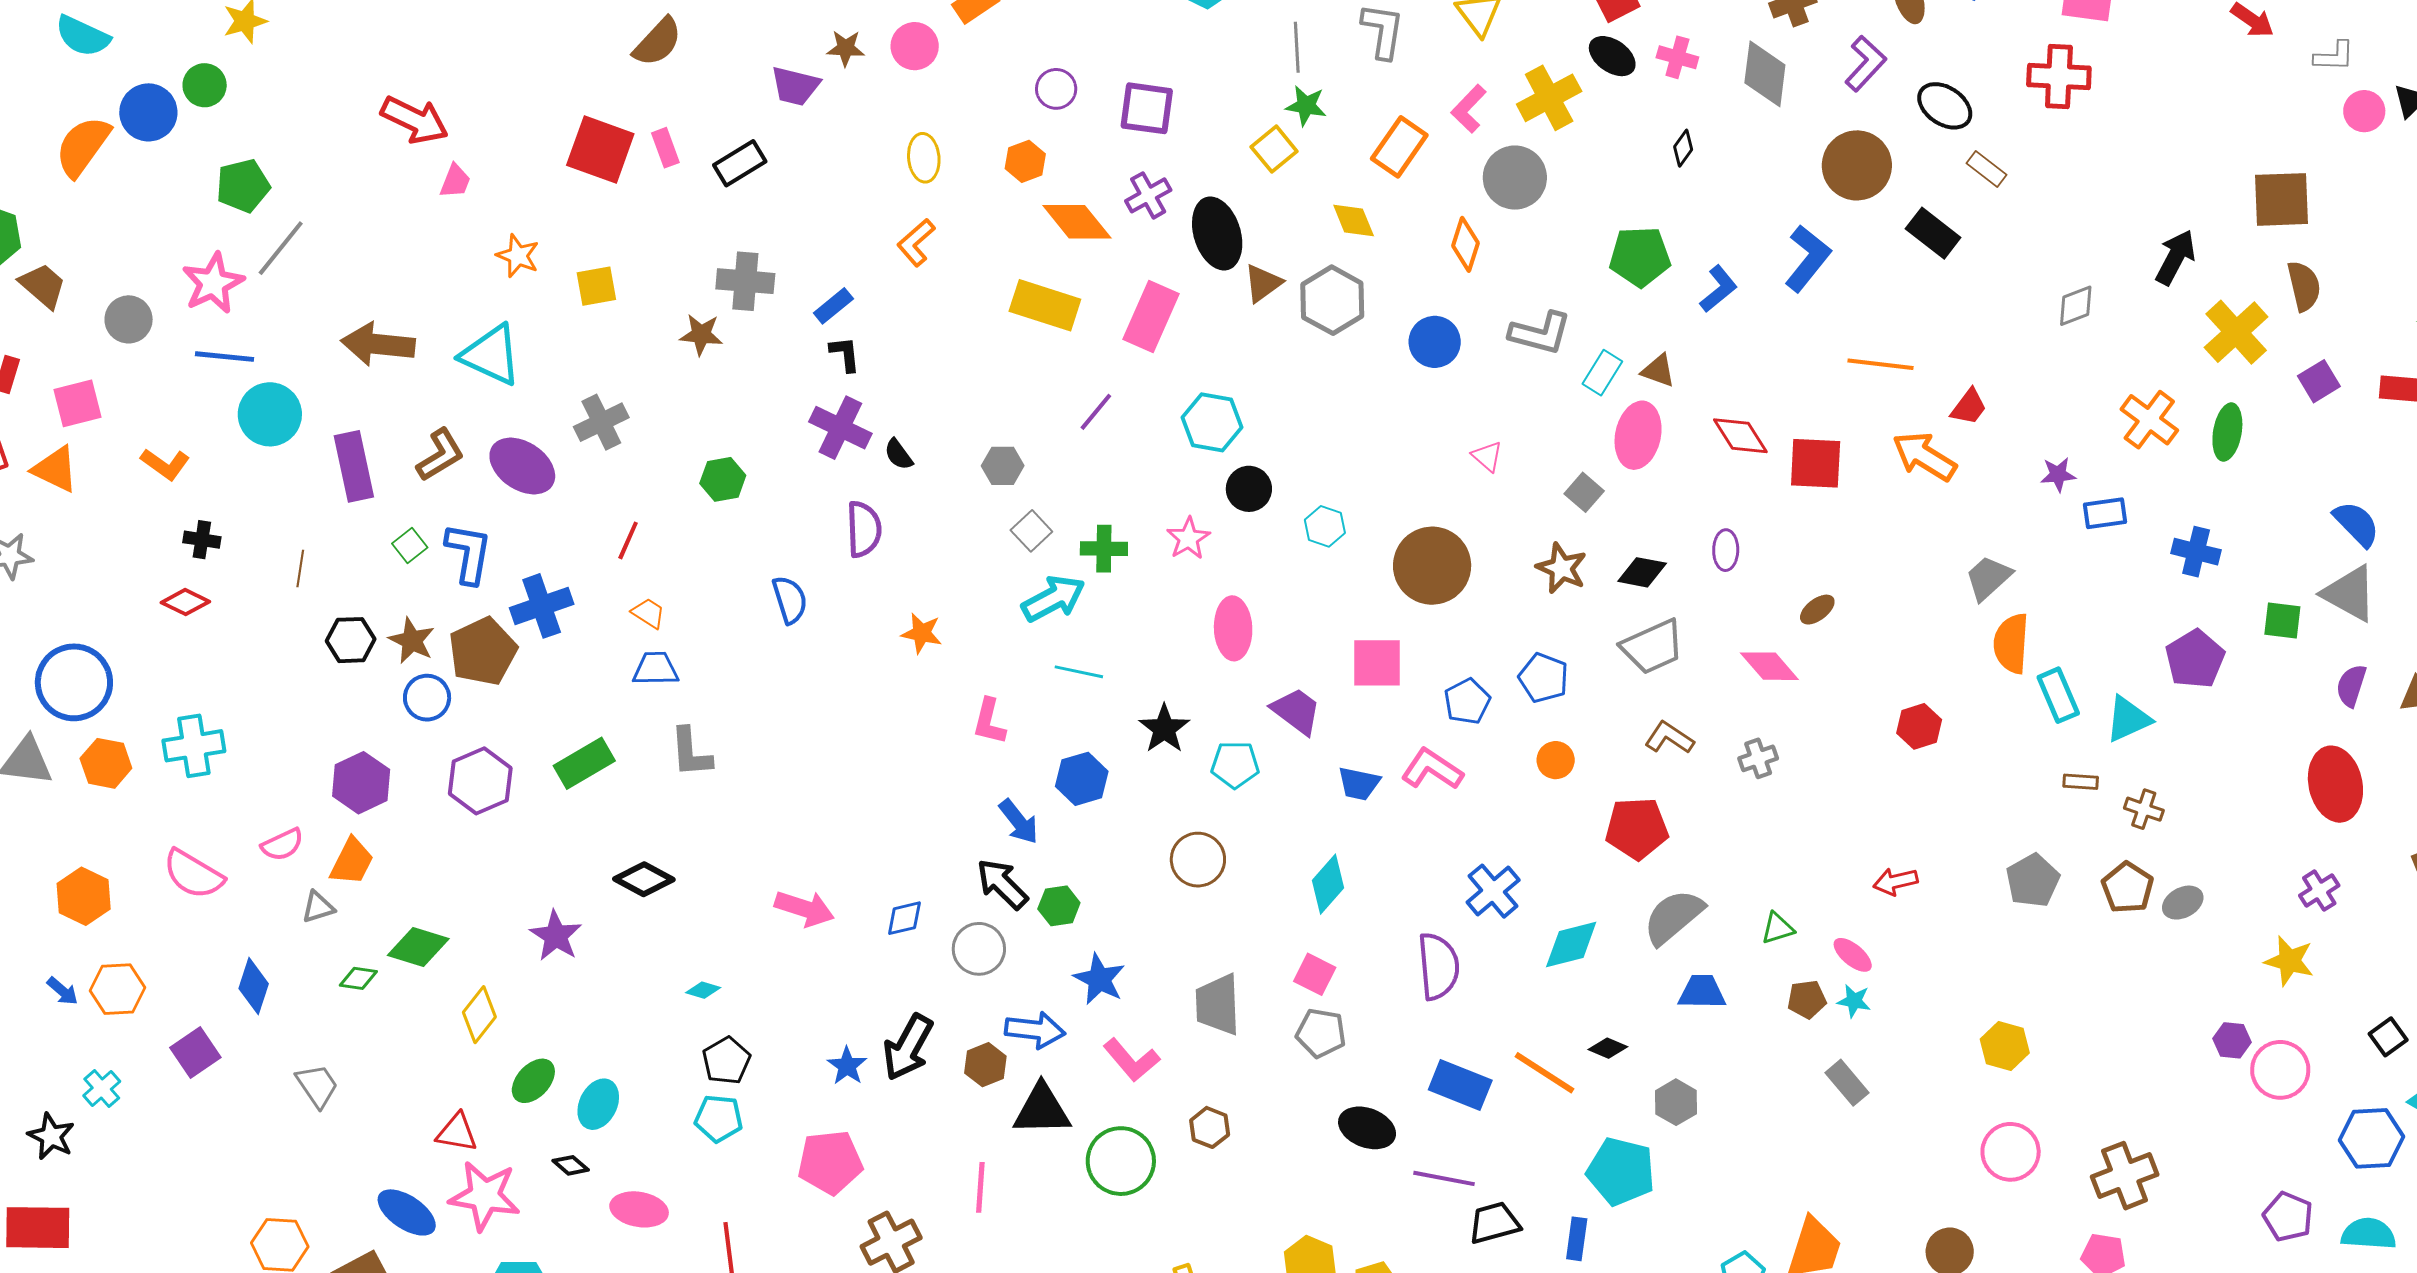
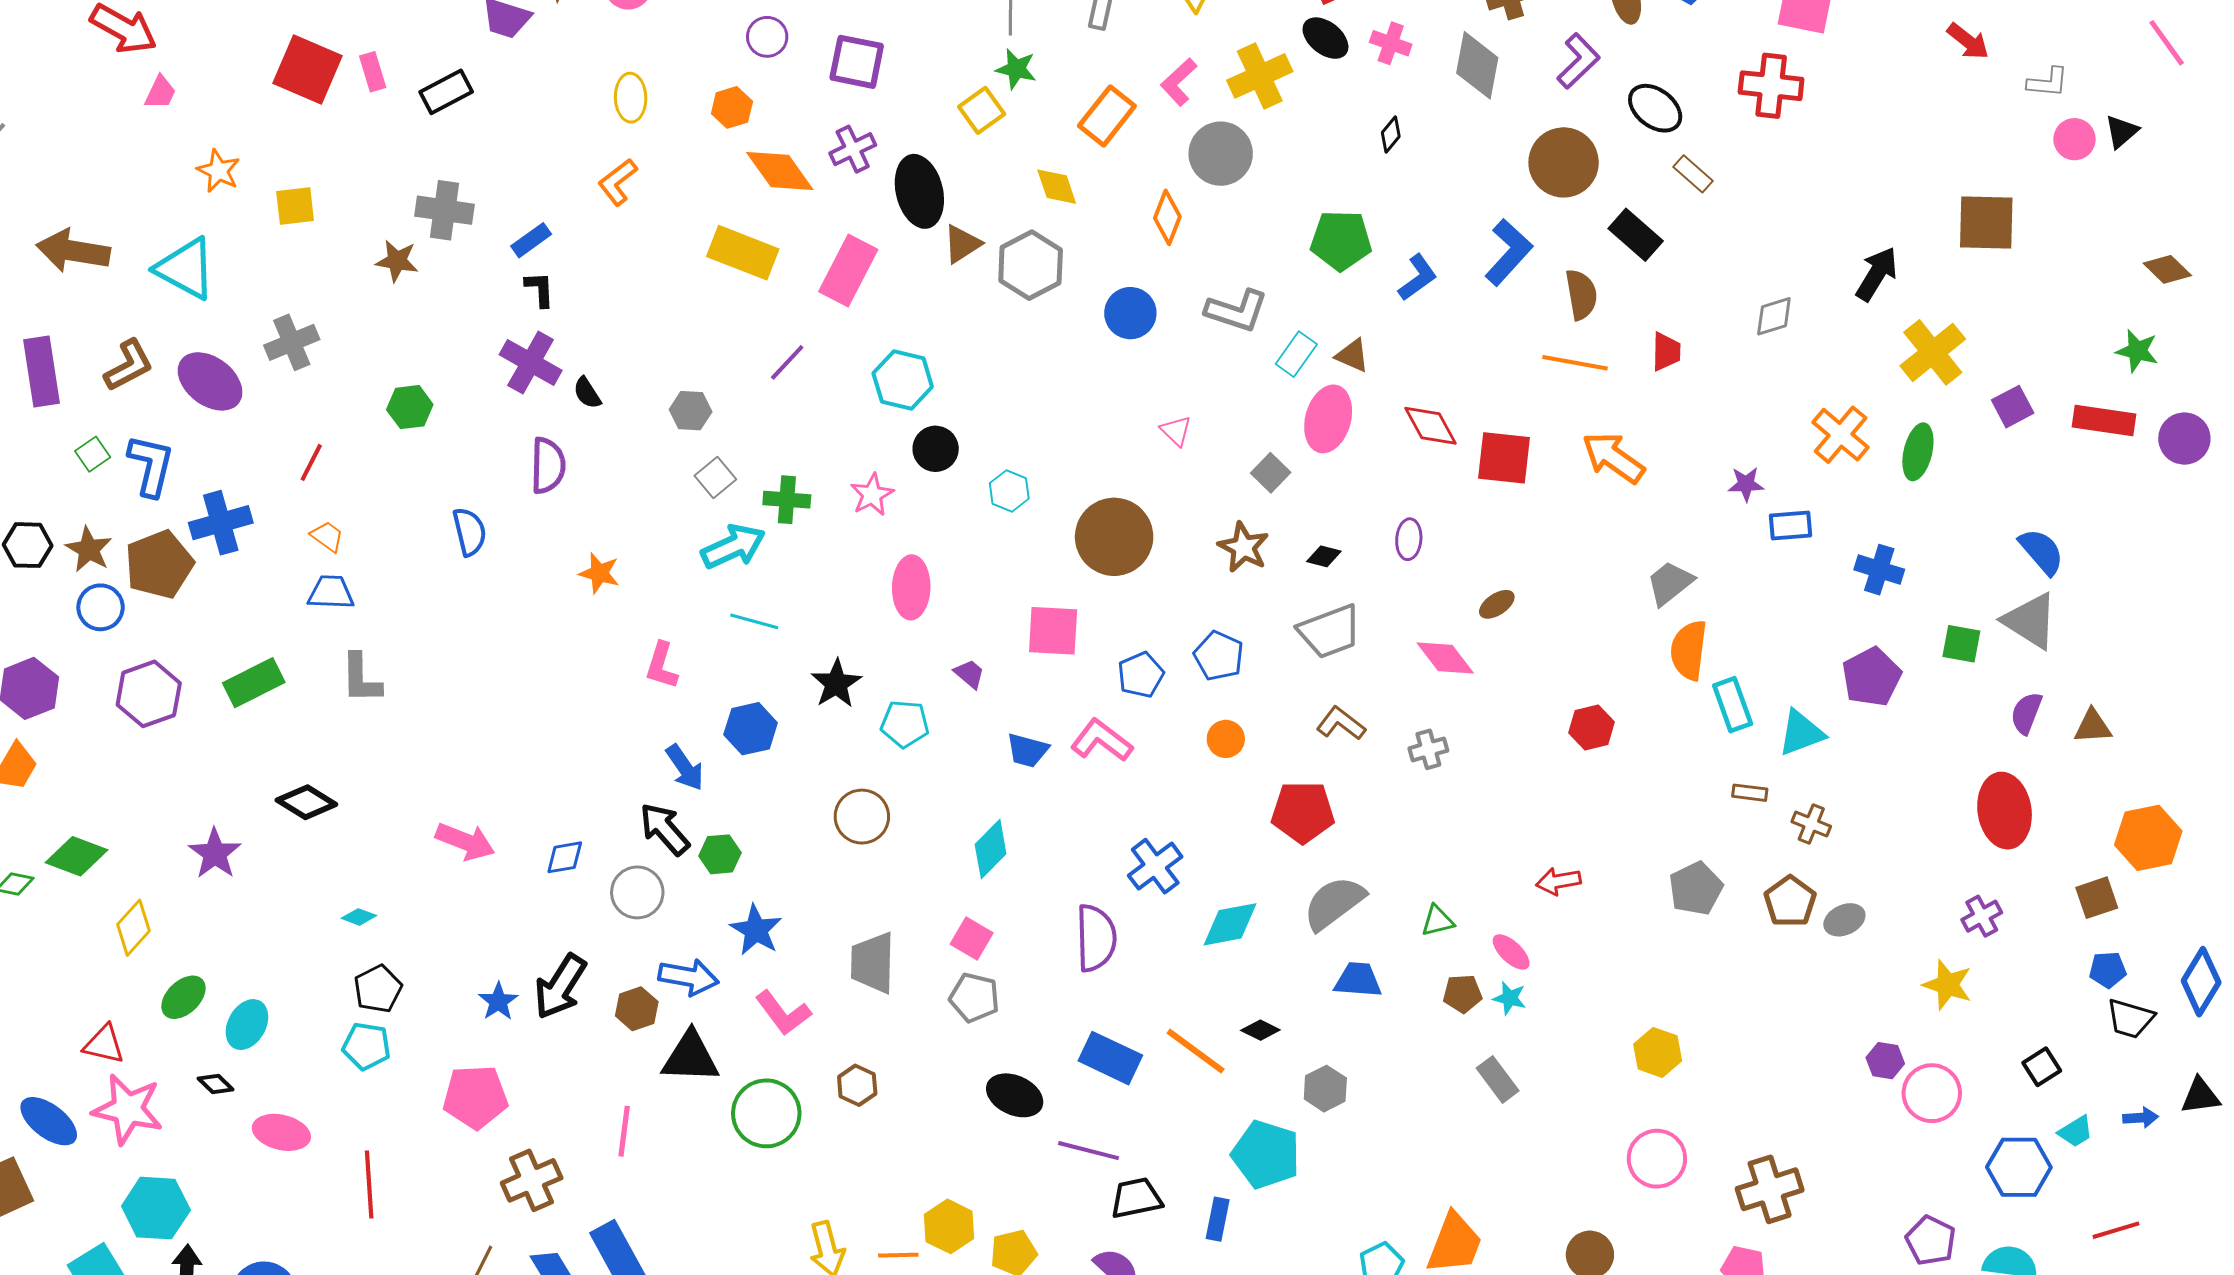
brown semicircle: (2304, 286) -> (1581, 295), moved
red trapezoid: (1969, 407) -> (1666, 352), moved, turned -39
black diamond: (1642, 572) -> (1324, 556), size x0.7
purple trapezoid: (1296, 711) -> (969, 674), size x0.6

